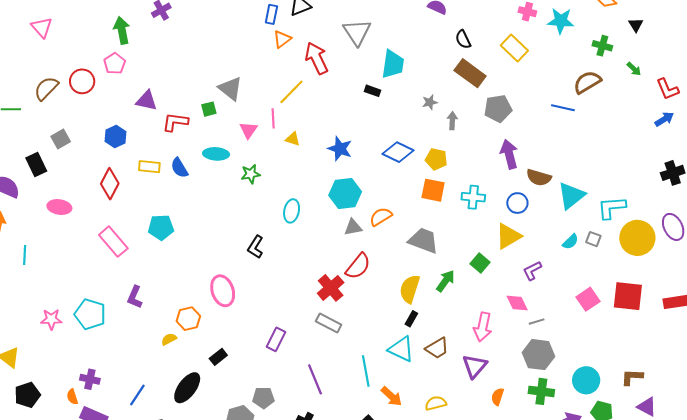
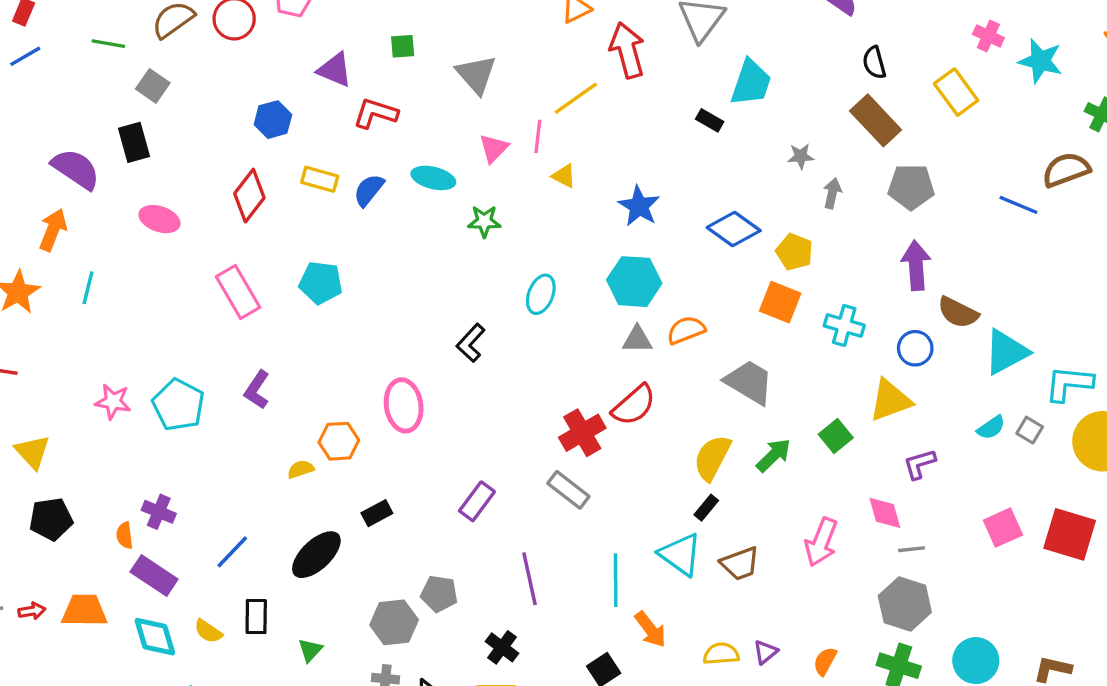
green square: (209, 109) -> (403, 46), moved
gray square: (61, 139) -> (153, 86), moved, turned -36
blue semicircle: (179, 168) -> (369, 190), turned 60
purple triangle: (475, 366) -> (765, 652), moved, size x0.6

